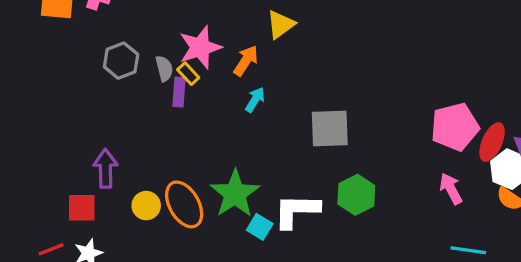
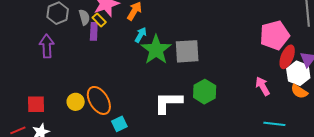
pink pentagon: (455, 127) -> (275, 35), moved
purple arrow: (106, 168) -> (47, 46), moved
green star: (235, 194) -> (156, 50), moved
cyan square: (260, 227) -> (119, 124), moved, turned 35

